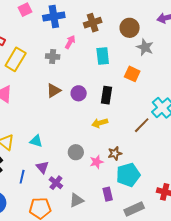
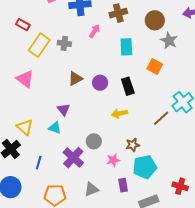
gray cross: (53, 57) -> (64, 43), moved
black rectangle: (107, 95) -> (128, 86), turned -30
pink star: (97, 162) -> (113, 160), moved
purple triangle: (42, 167) -> (64, 110), moved
purple cross: (56, 183) -> (73, 158), moved, size x1.5

